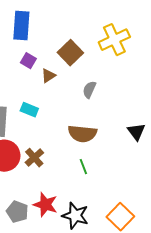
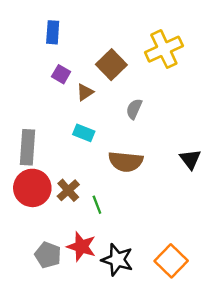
blue rectangle: (21, 26) -> (53, 32), size x0.7
cyan rectangle: (29, 110) -> (84, 133), moved
green line: (83, 167) -> (97, 205), moved

